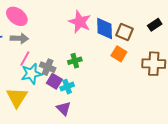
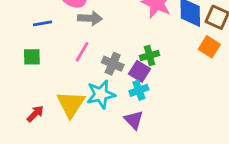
gray arrow: (19, 38) -> (90, 18), moved
cyan star: (31, 74) -> (101, 94), moved
purple square: (54, 81) -> (139, 71), moved

